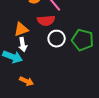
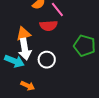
white circle: (57, 39) -> (47, 60), moved
white arrow: (23, 45) -> (25, 49), size x1.5

